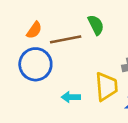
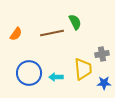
orange semicircle: (34, 30) -> (16, 34), moved
blue circle: (35, 64) -> (29, 73), moved

